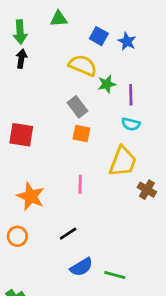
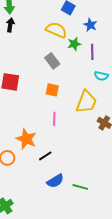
blue star: (127, 41) -> (90, 25), moved
cyan semicircle: (131, 124) -> (101, 76), moved
orange square: (81, 134) -> (52, 90), moved
orange star: (31, 196) -> (26, 139), moved

